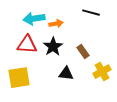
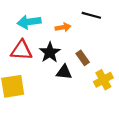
orange arrow: (56, 24) -> (63, 27), moved
black triangle: (66, 74) -> (64, 72), moved

